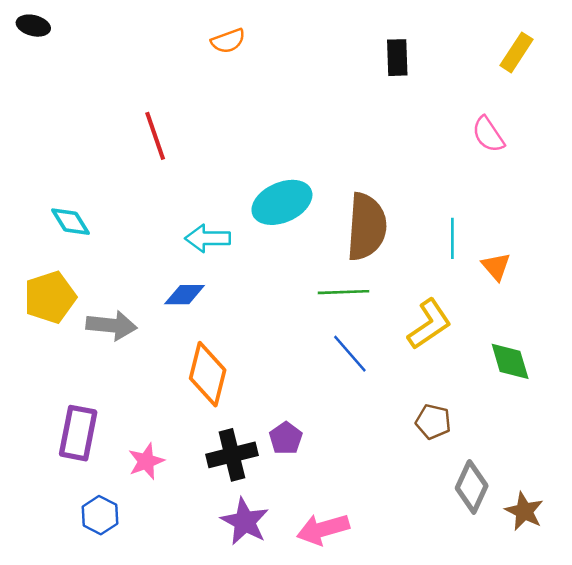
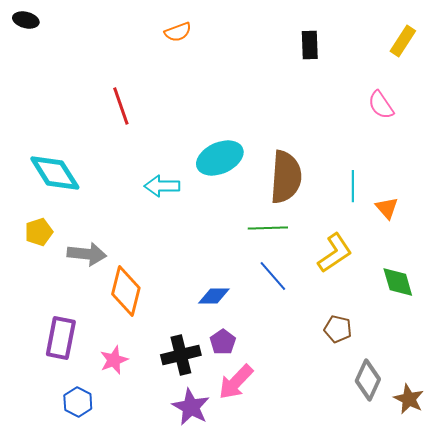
cyan diamond: (70, 222) -> (55, 173), size x1.6
blue diamond: (185, 295) -> (214, 296), moved
yellow pentagon: (50, 297) -> (39, 232), size x0.7
orange diamond: (208, 374) -> (126, 291), moved
pink arrow: (323, 529) -> (236, 382), moved, turned -30

